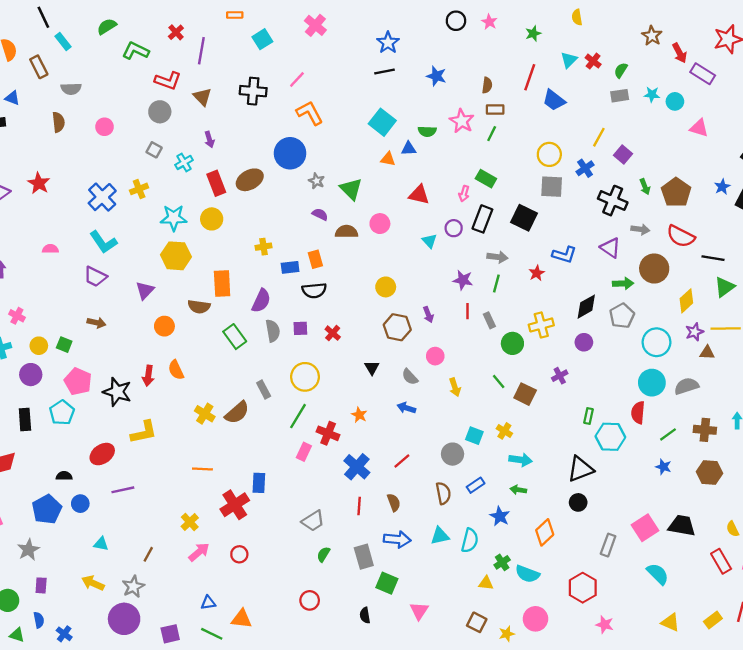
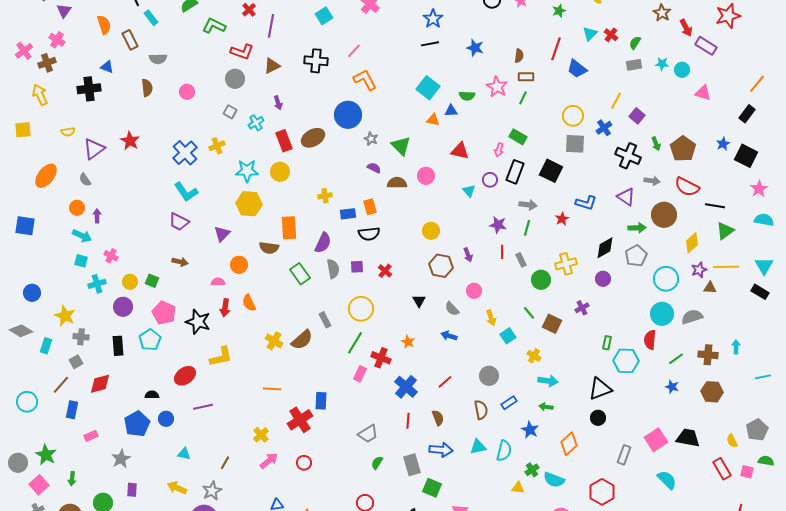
brown triangle: (202, 97) -> (272, 66), turned 48
pink semicircle: (50, 249) -> (218, 282), moved
cyan square: (474, 436) -> (508, 336), moved, turned 35

